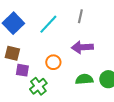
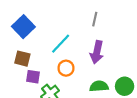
cyan line: (48, 24) -> (61, 44), moved
purple arrow: (82, 47) -> (97, 52), turned -75

